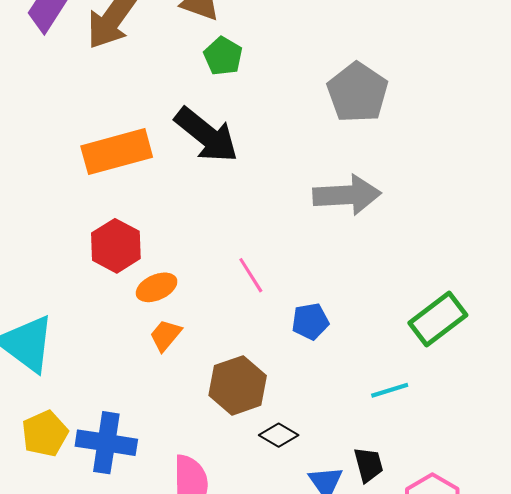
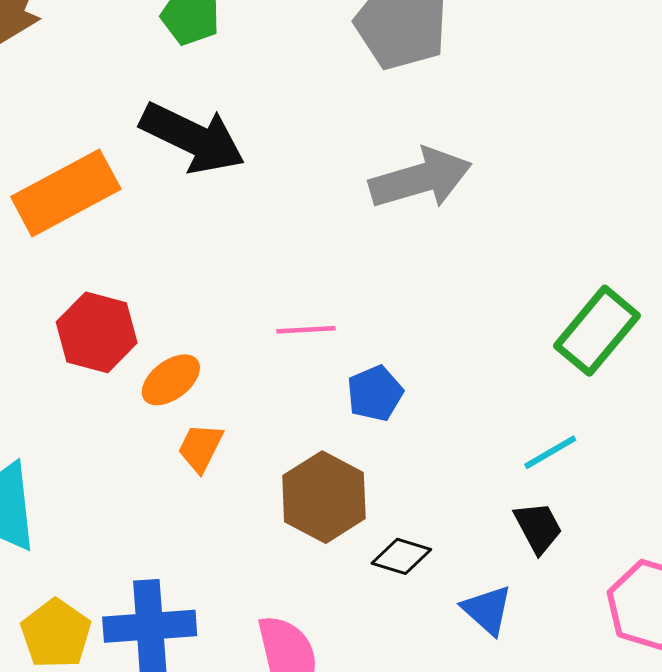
pink line: (251, 275) -> (306, 330), turned -48
blue pentagon: (310, 321) -> (375, 393), moved
black trapezoid: (368, 465) -> (538, 527), moved

